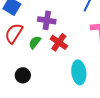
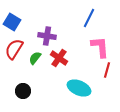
cyan ellipse: (79, 72) -> (79, 88), turned -60

